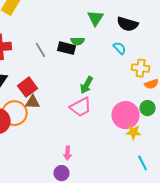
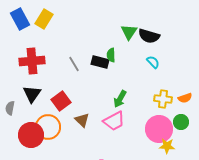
black semicircle: (128, 24) -> (149, 36), moved
green semicircle: (78, 41) -> (111, 55), turned 88
yellow cross: (141, 68) -> (163, 99), moved
brown triangle: (33, 102) -> (82, 120), moved, turned 42

